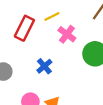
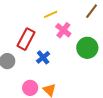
red rectangle: (24, 28) -> (26, 39), moved

